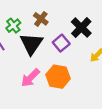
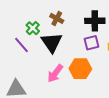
black cross: (81, 28) -> (95, 21), turned -36
purple square: (61, 43) -> (92, 43), moved, turned 35

